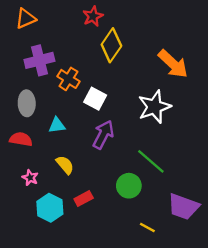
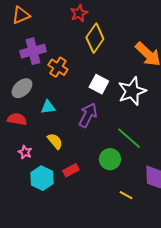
white square: (95, 99) -> (99, 84), moved
gray ellipse: (27, 103) -> (22, 88), turned 50

